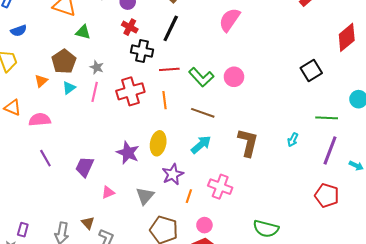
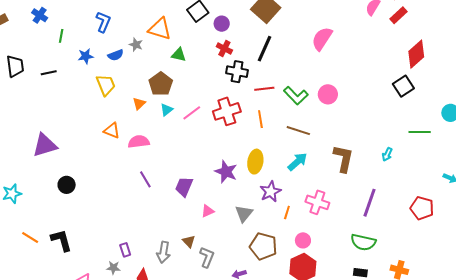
red diamond: (347, 37) -> (416, 54), moved
gray star: (97, 67) -> (136, 45), moved
pink line: (95, 92) -> (192, 113), turned 42
purple line: (330, 150) -> (370, 203), moved
purple rectangle: (23, 230) -> (125, 250), turned -32

